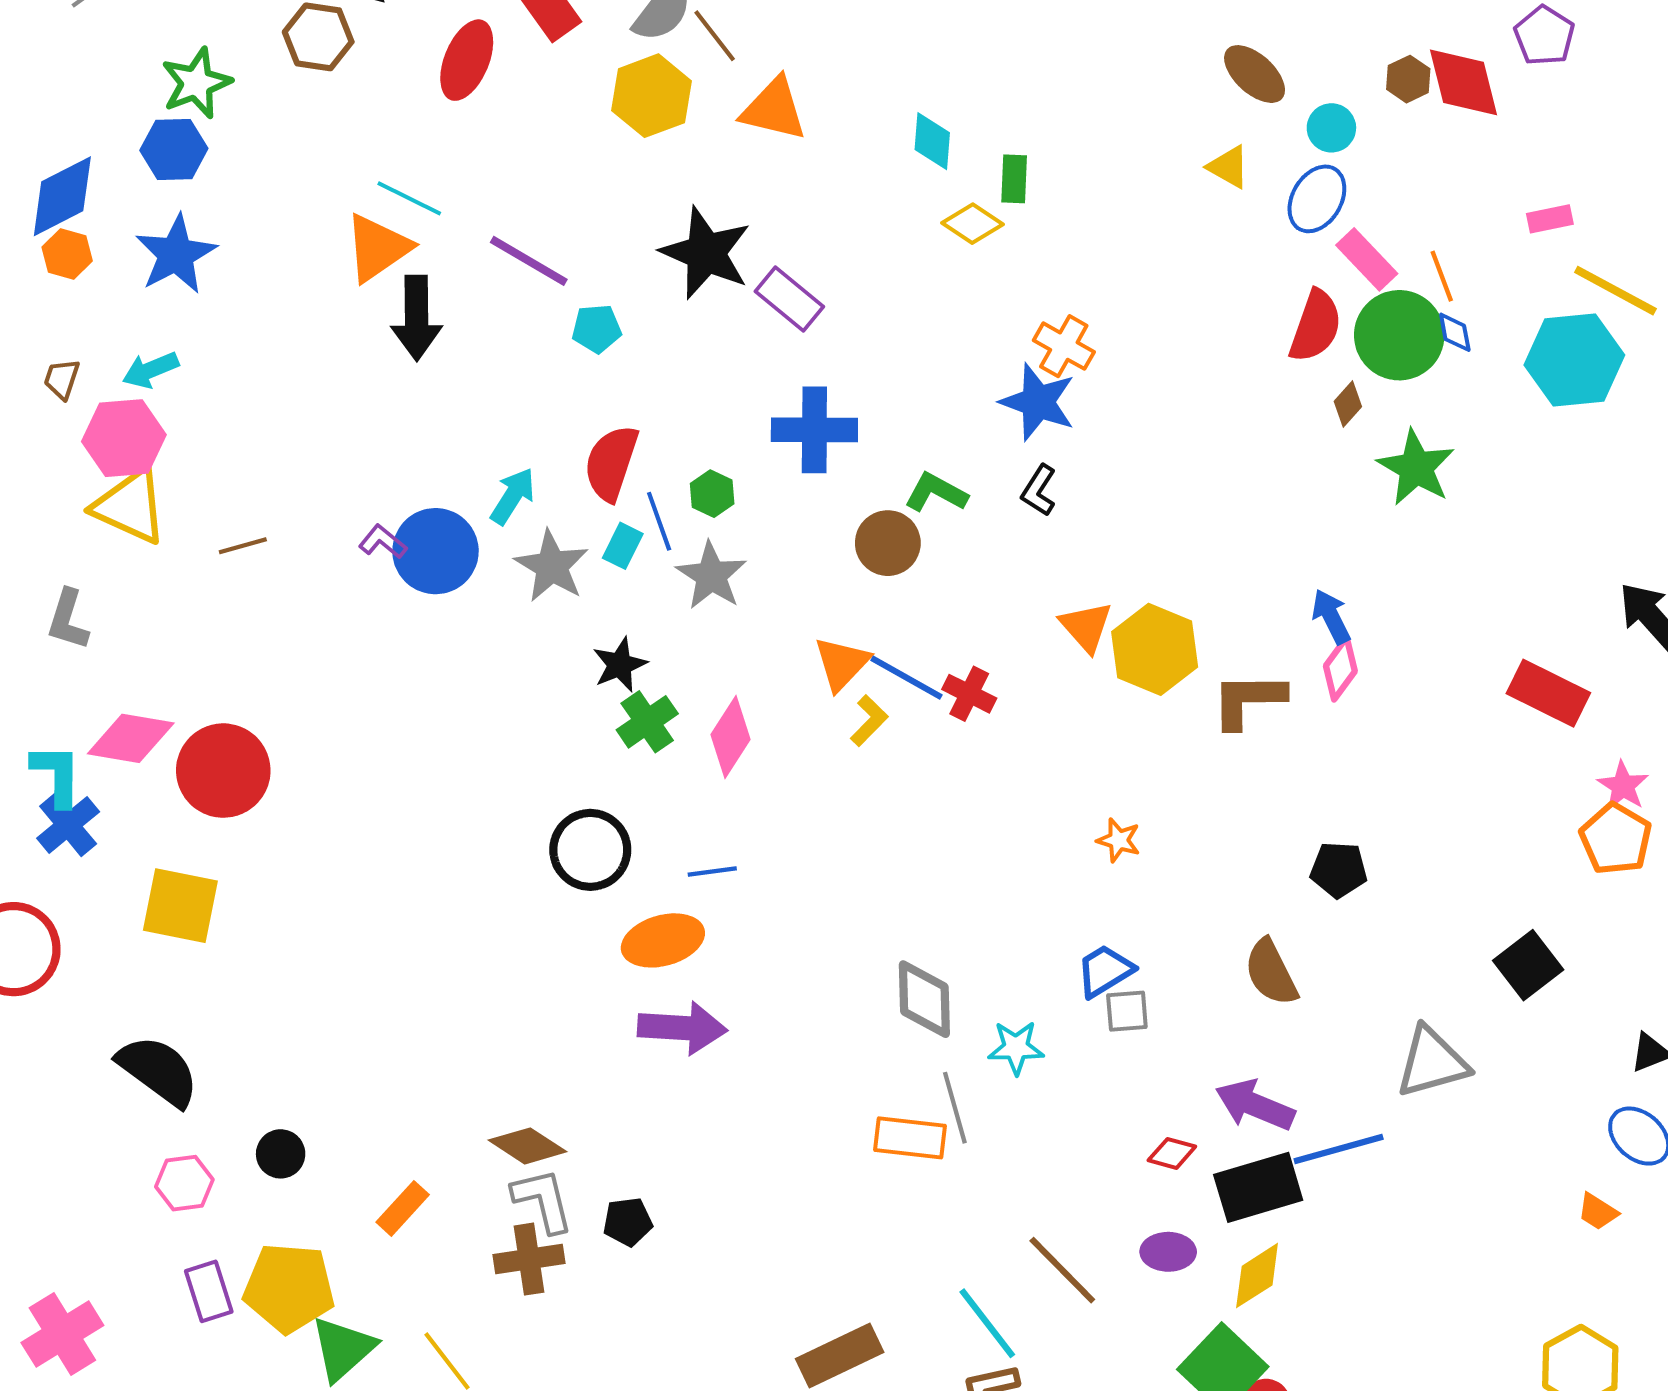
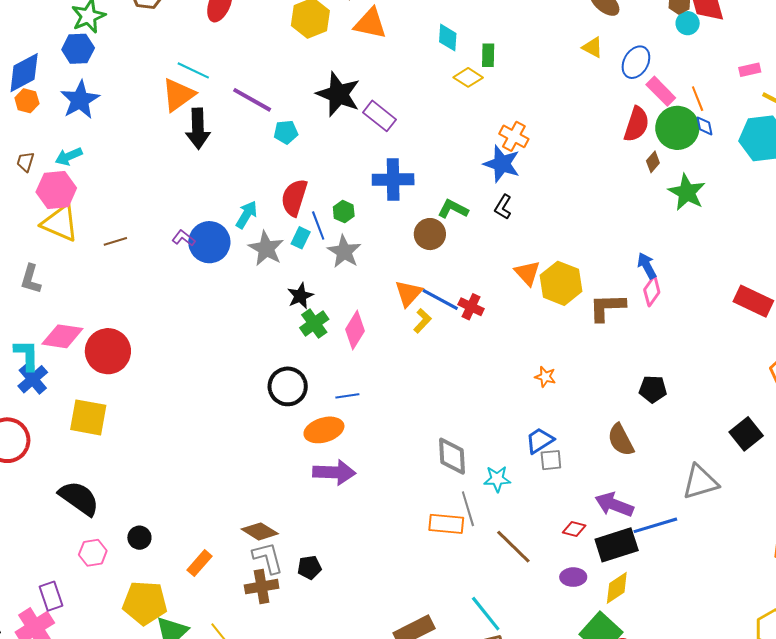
cyan circle: (1331, 128) -> (688, 23), moved
brown line: (1062, 1270) -> (513, 547), moved
purple rectangle: (209, 1291) -> (51, 596), moved

